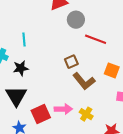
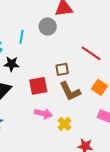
gray circle: (76, 20) -> (48, 27), moved
red square: (41, 114) -> (38, 86), moved

